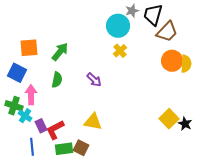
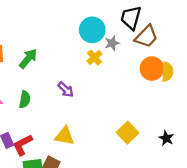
gray star: (132, 11) -> (112, 43), moved
green semicircle: (57, 80) -> (25, 99), moved
yellow square: (169, 119) -> (128, 133), moved

